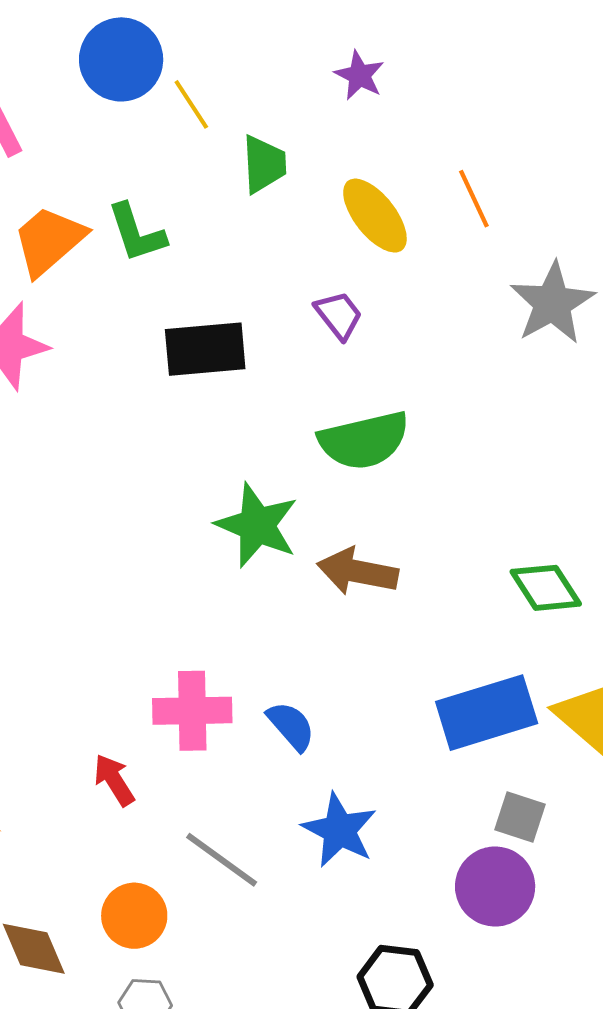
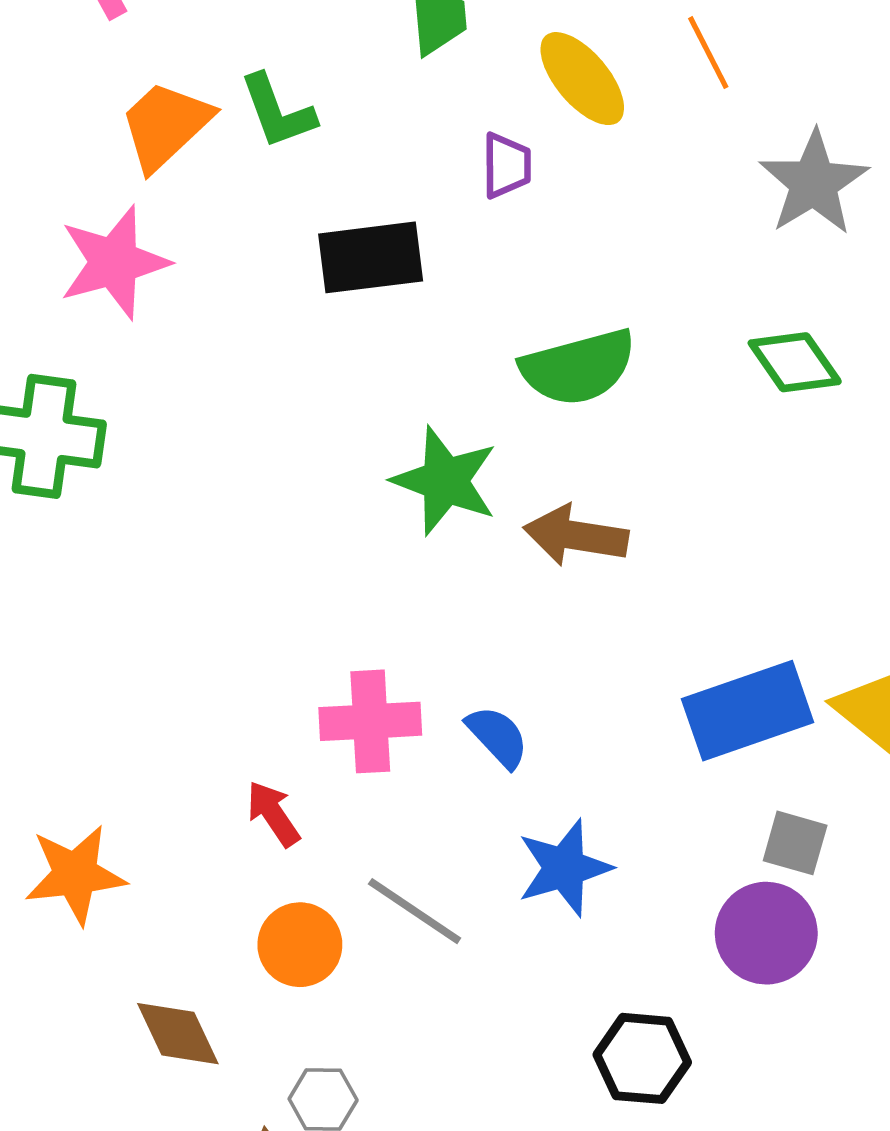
purple trapezoid: (339, 315) -> (507, 166), moved, turned 40
green diamond: (546, 588) -> (795, 362), moved
blue star: (339, 830) -> (564, 868), turned 30
orange circle: (134, 916) -> (300, 945), moved

